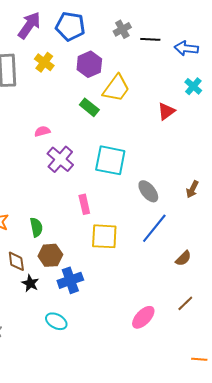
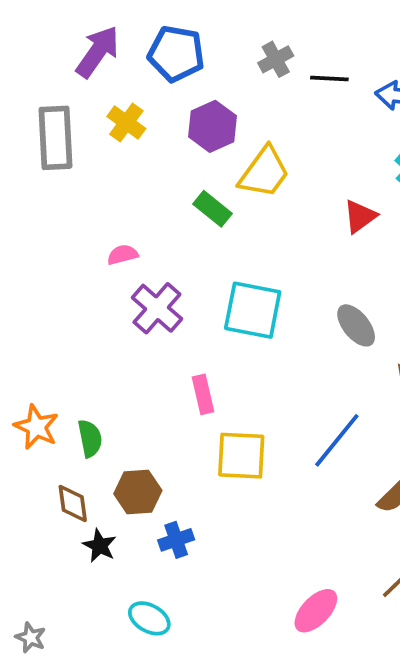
gray ellipse: (148, 191) -> (356, 325), moved
green semicircle: (36, 227) -> (90, 438), moved
blue cross: (70, 280) -> (176, 540), size x0.7

